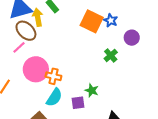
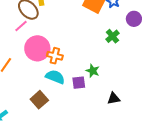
cyan semicircle: (54, 97) -> (55, 77), turned -102

